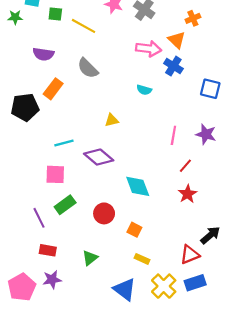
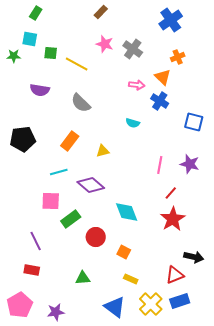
pink arrow: (148, 49) -> (137, 85), size x0.7
orange rectangle: (53, 89) -> (70, 141), moved
red star: (188, 194) -> (173, 219), size x1.4
green rectangle: (65, 205) -> (71, 219), moved
black arrow: (210, 235) -> (194, 257), turned 54
red rectangle: (48, 250) -> (32, 270), moved
green triangle: (90, 258) -> (83, 278), turned 35
purple star: (52, 280) -> (56, 312), moved

